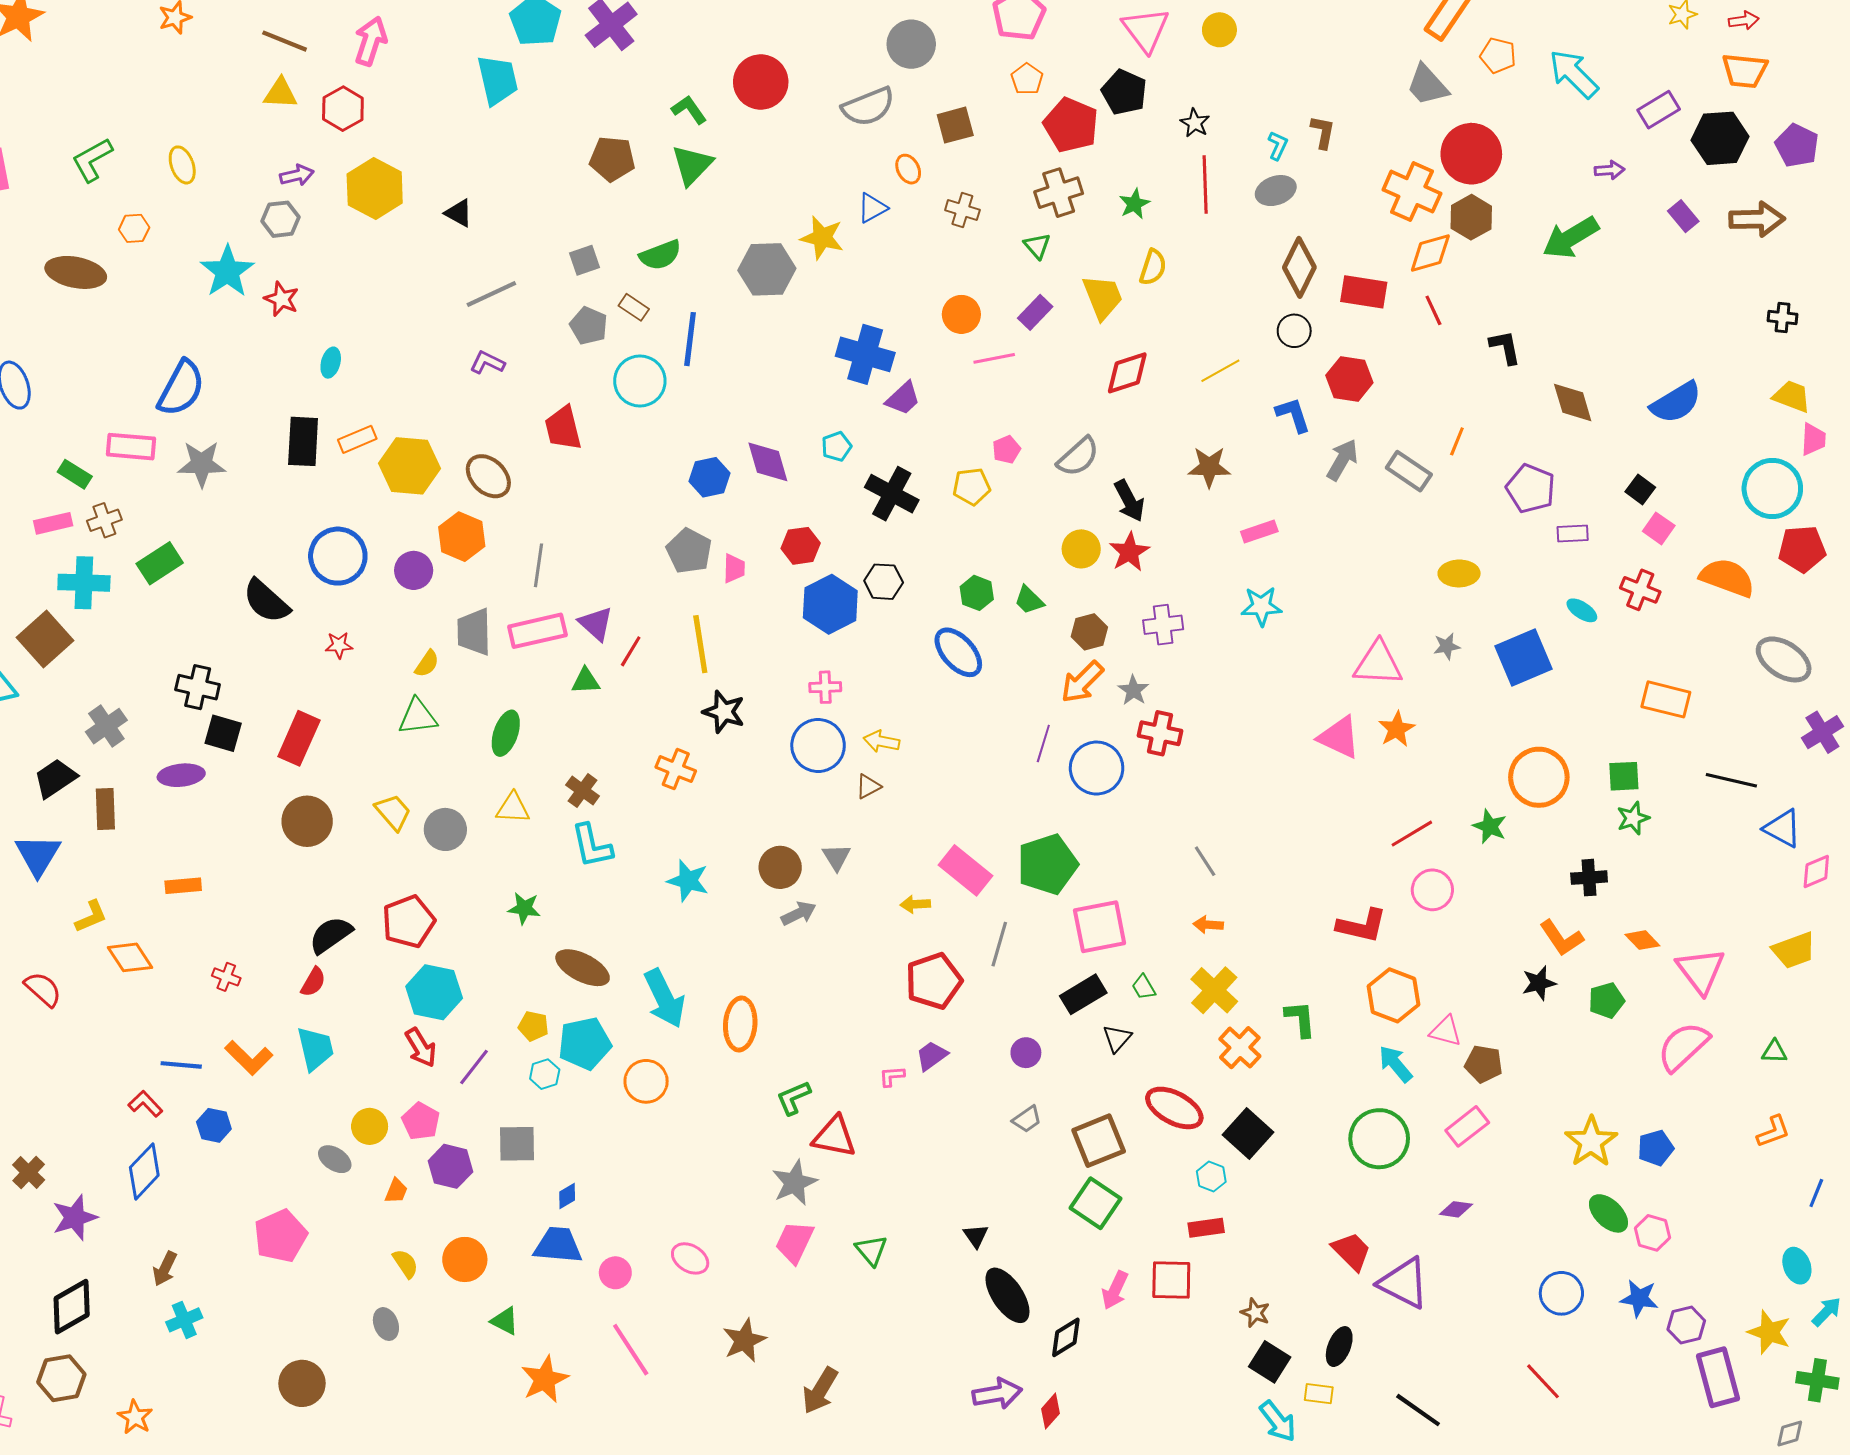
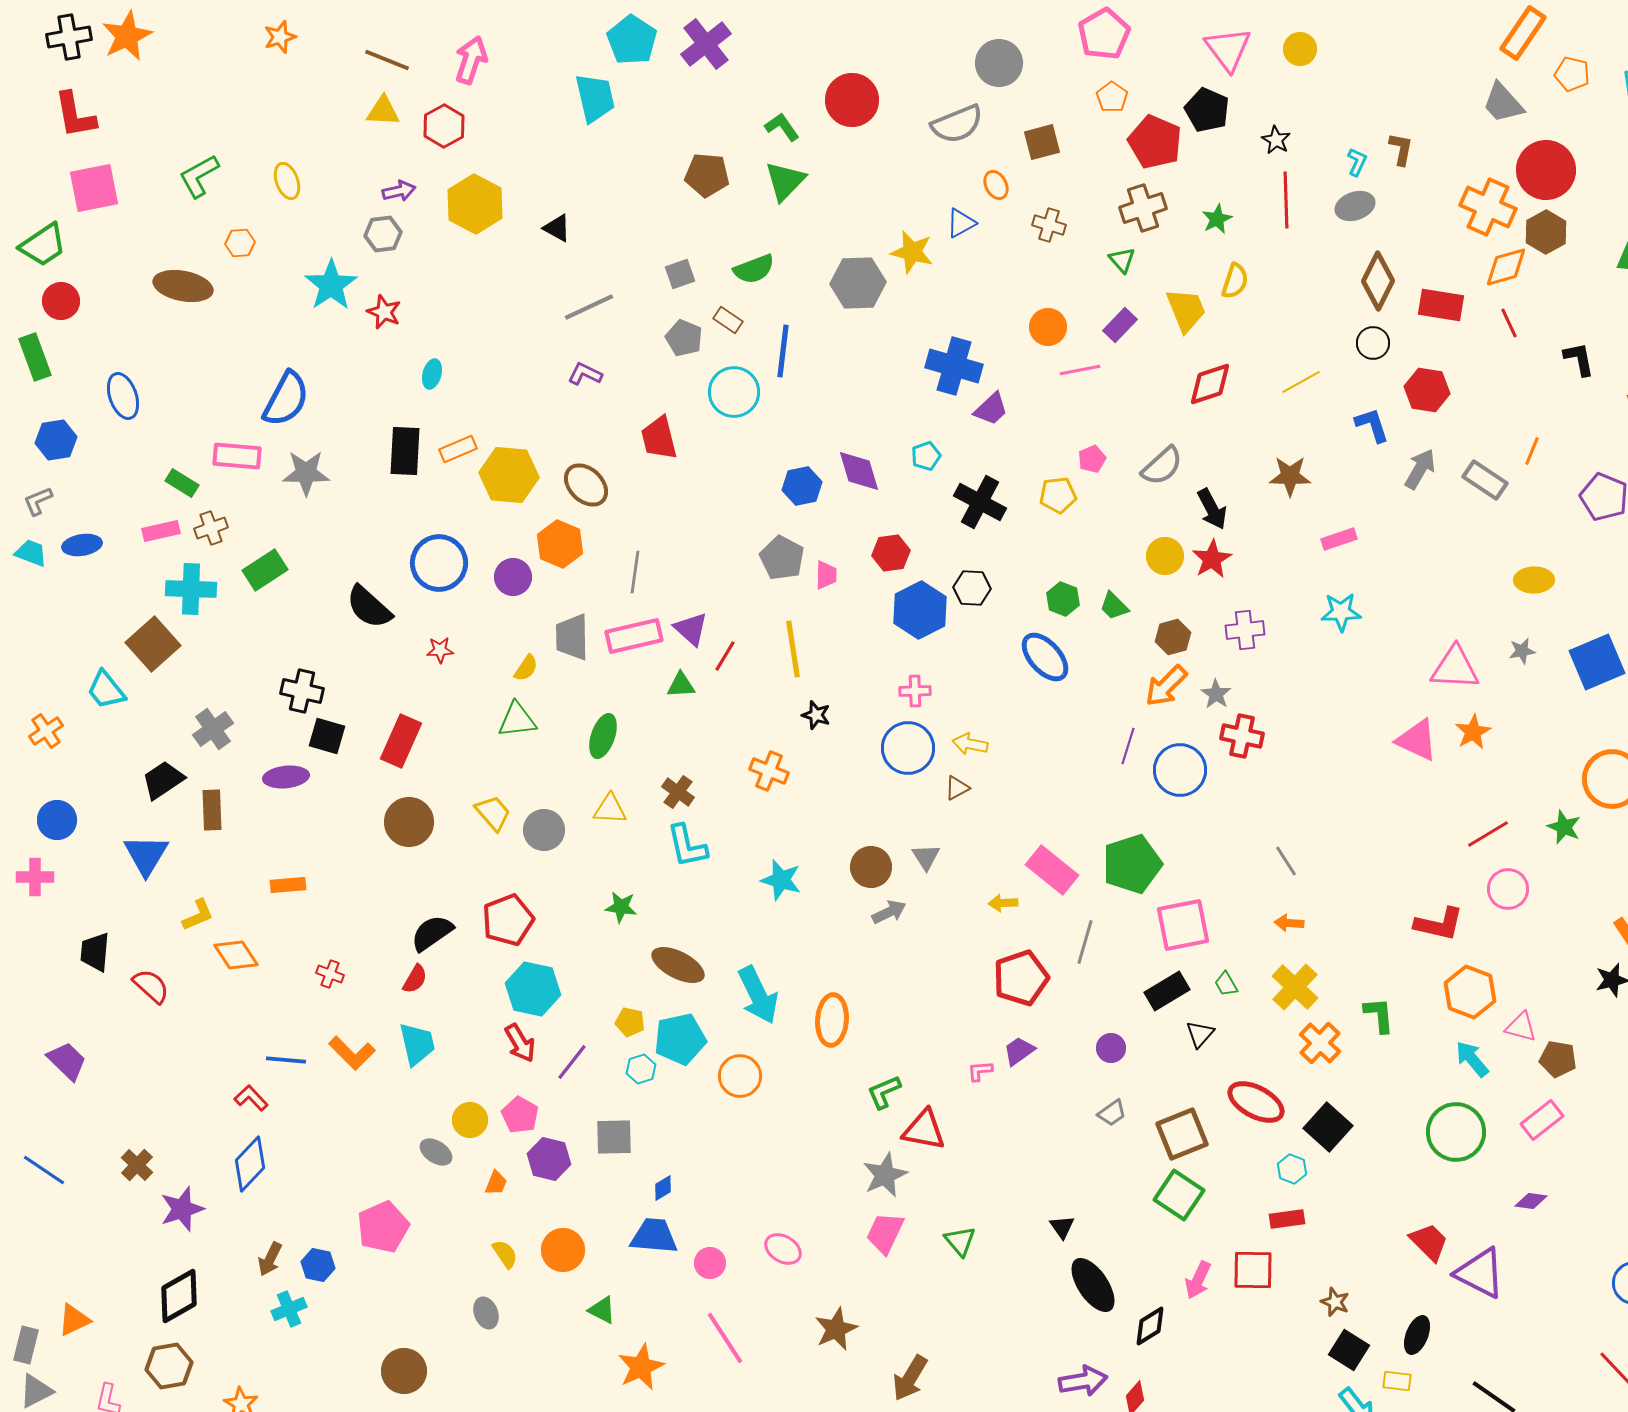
black star: (724, 712) -> (816, 715), size x0.7
blue hexagon: (214, 1125) -> (318, 1265), moved

